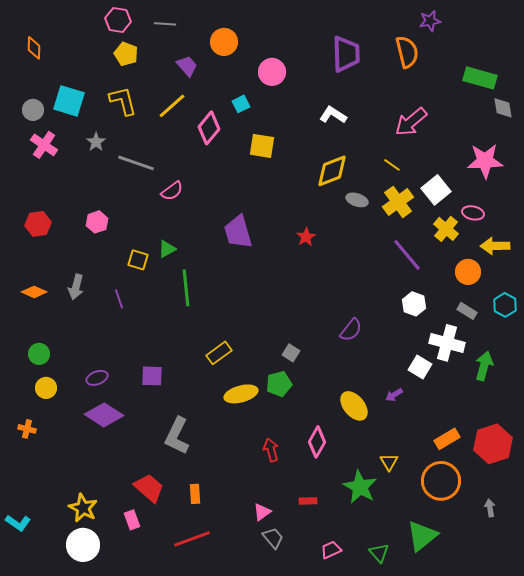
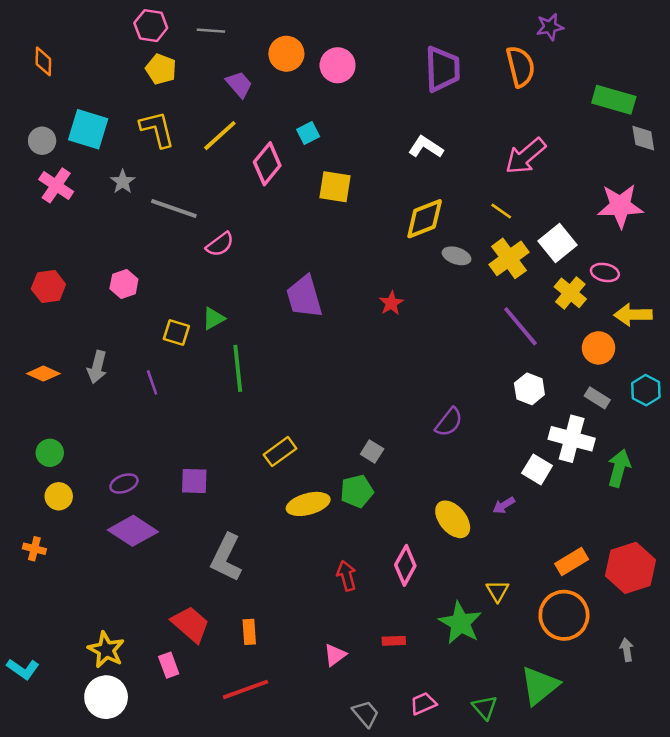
pink circle: (272, 72) -> (338, 65), moved
gray trapezoid: (273, 538) -> (366, 714), moved

